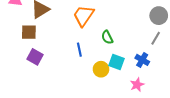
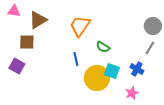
green semicircle: (107, 37) -> (103, 47), turned -32
purple square: (35, 57) -> (17, 66), moved
yellow circle: (101, 69) -> (97, 78), size x1.6

